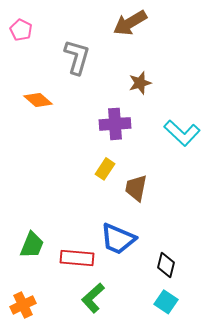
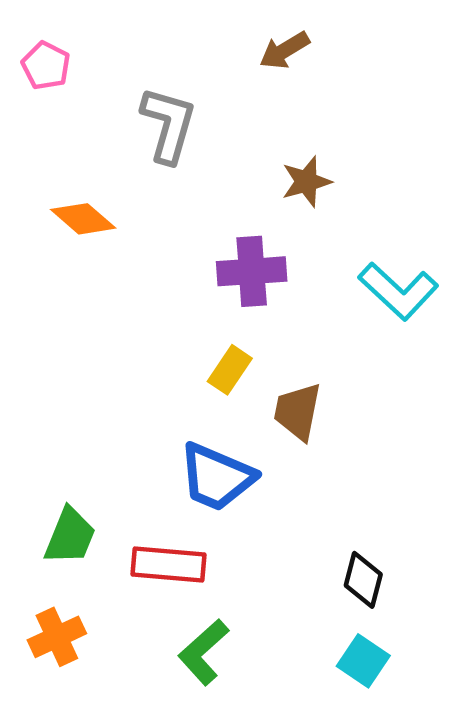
brown arrow: (130, 23) -> (284, 50), size x0.7
blue trapezoid: (118, 239) -> (217, 477), moved
orange cross: (23, 305) -> (57, 637), moved

